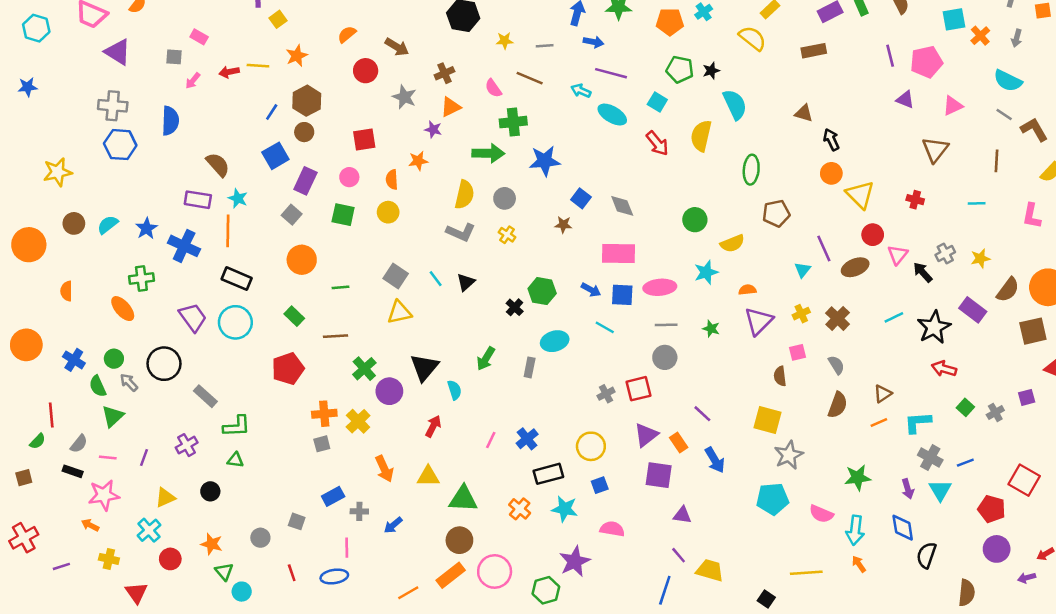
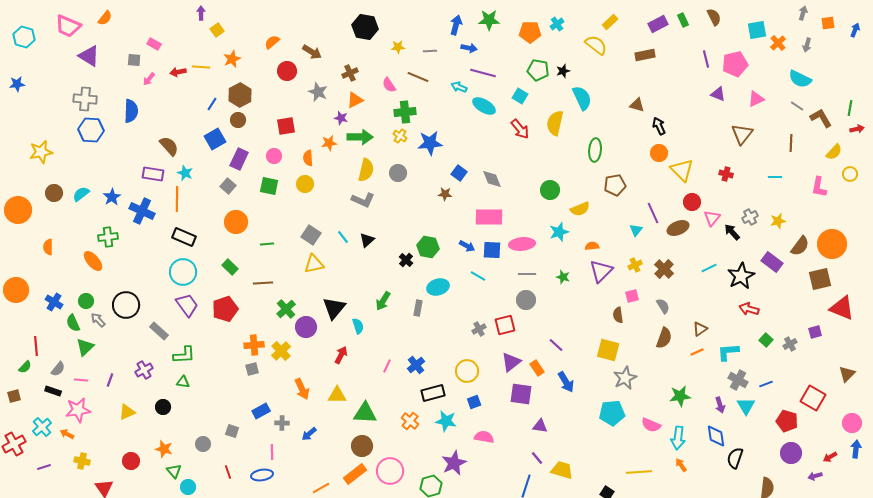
green arrow: (488, 153) -> (360, 137), moved
yellow cross: (507, 235) -> (400, 136), moved
purple trapezoid: (193, 317) -> (187, 305), moved
cyan cross: (149, 530) -> (42, 427), moved

